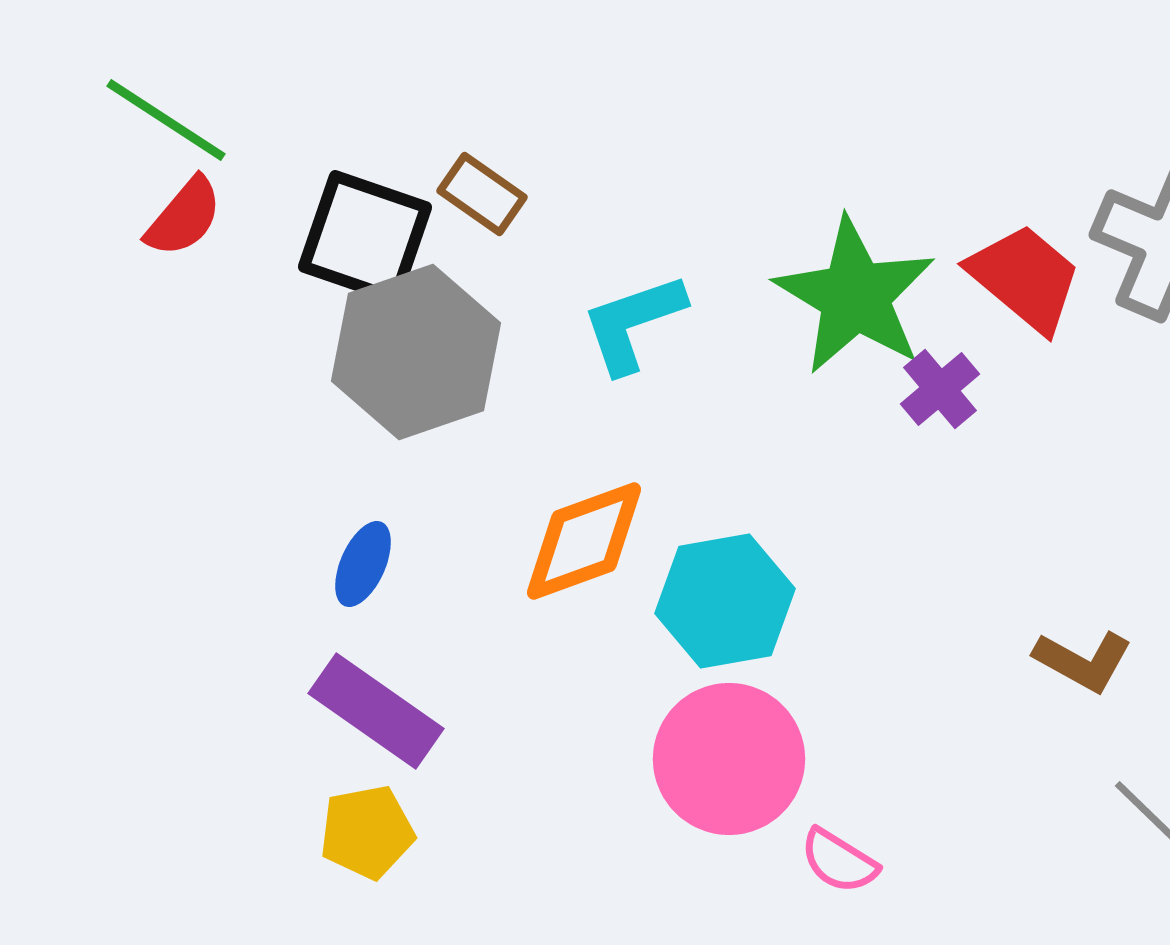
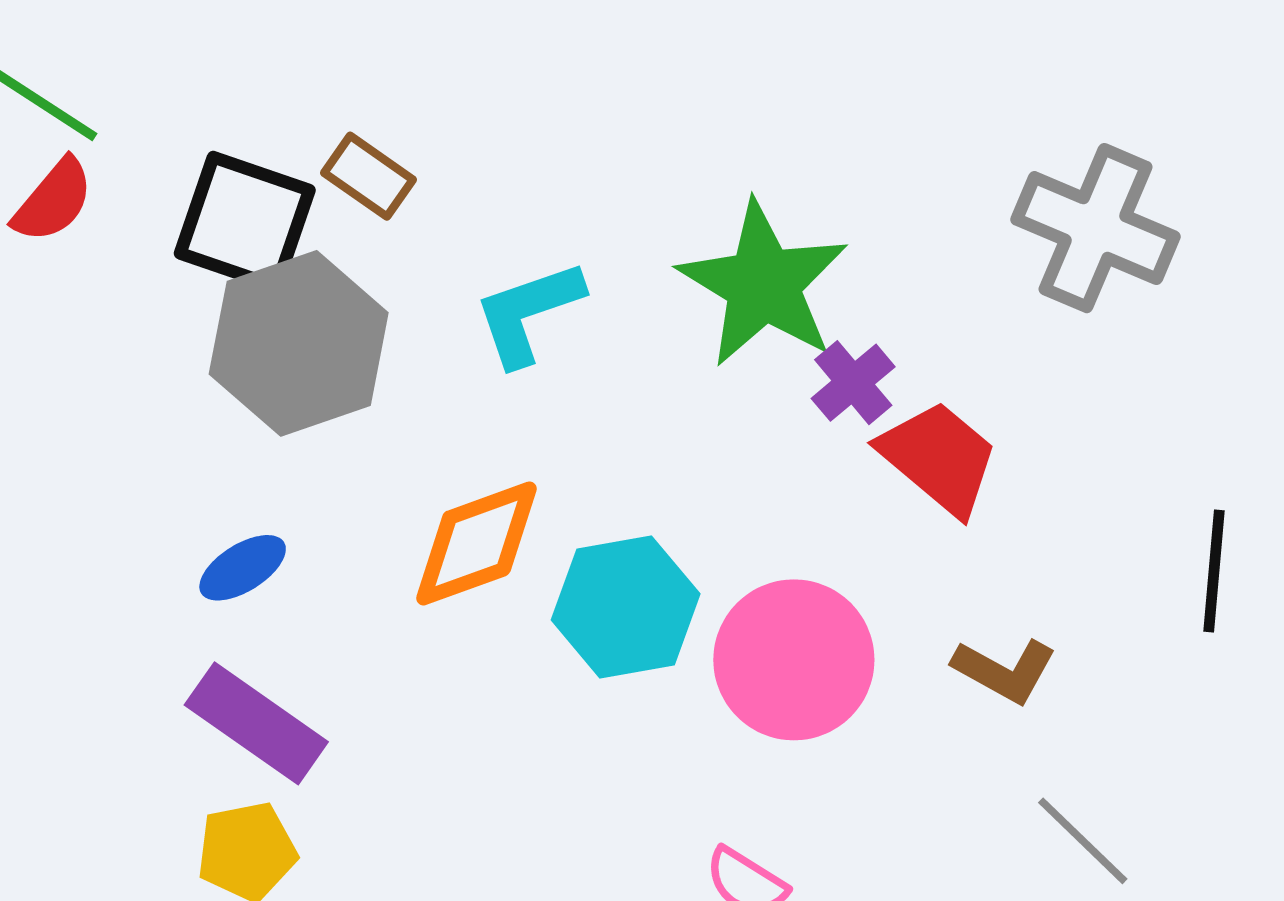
red trapezoid: (1025, 278) -> (939, 458), moved
blue ellipse: (363, 564) -> (243, 568), turned 34
pink circle: (729, 759) -> (794, 660), moved

